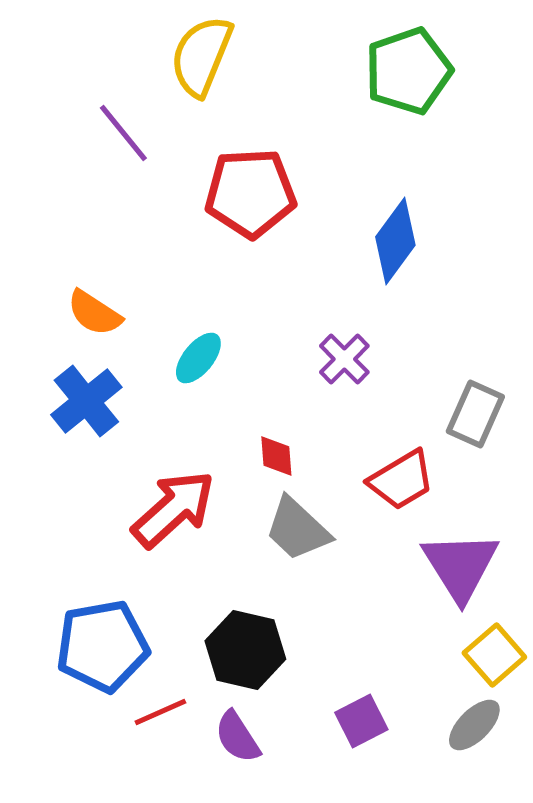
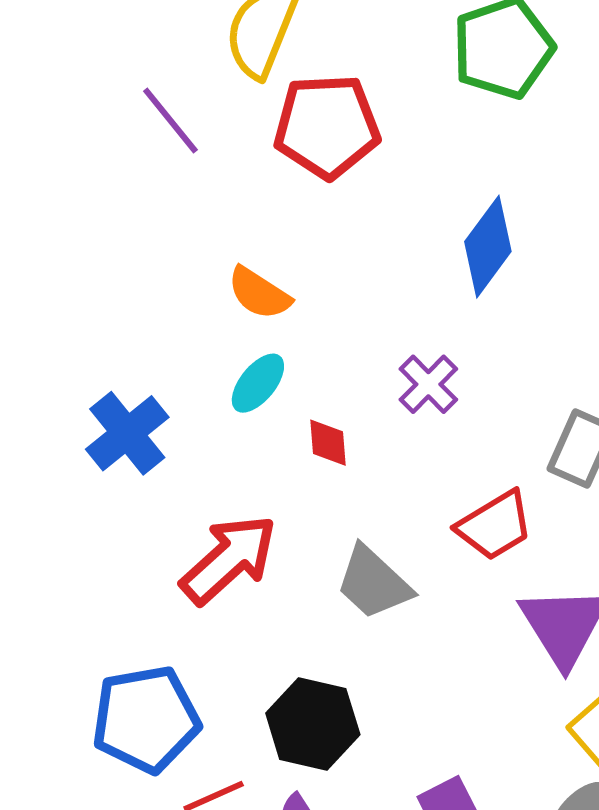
red pentagon: (250, 193) -> (327, 126), moved
orange semicircle: (94, 313) -> (259, 293), moved
red diamond: (276, 456) -> (328, 443), moved

